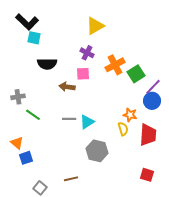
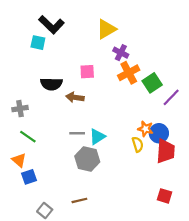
black L-shape: (27, 22) -> (51, 25), moved
purple cross: (87, 53) -> (121, 53), moved
black semicircle: (47, 64) -> (51, 84), moved
pink square: (83, 74) -> (87, 72), moved
blue circle: (152, 101) -> (159, 133), moved
green line: (33, 115) -> (28, 137), moved
gray hexagon: (97, 151) -> (87, 159), moved

